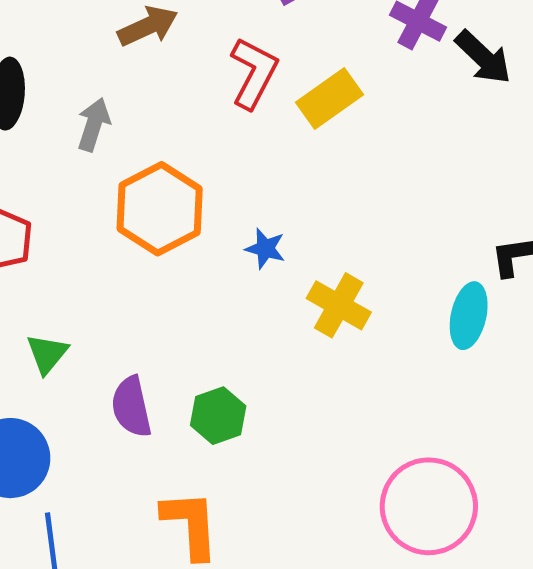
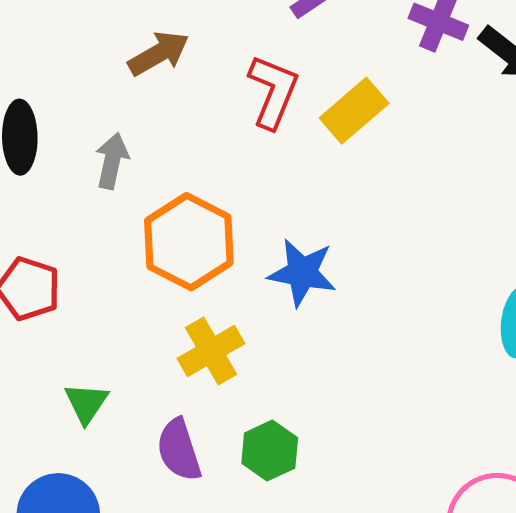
blue star: (265, 249) -> (302, 273), size x1.6
yellow cross: (339, 305) -> (211, 351), moved, turned 36

